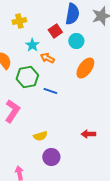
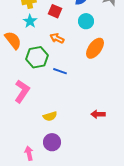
red square: (55, 31) -> (55, 11), moved, turned -32
cyan star: (32, 45) -> (30, 21), moved
purple circle: (51, 157) -> (52, 142), moved

